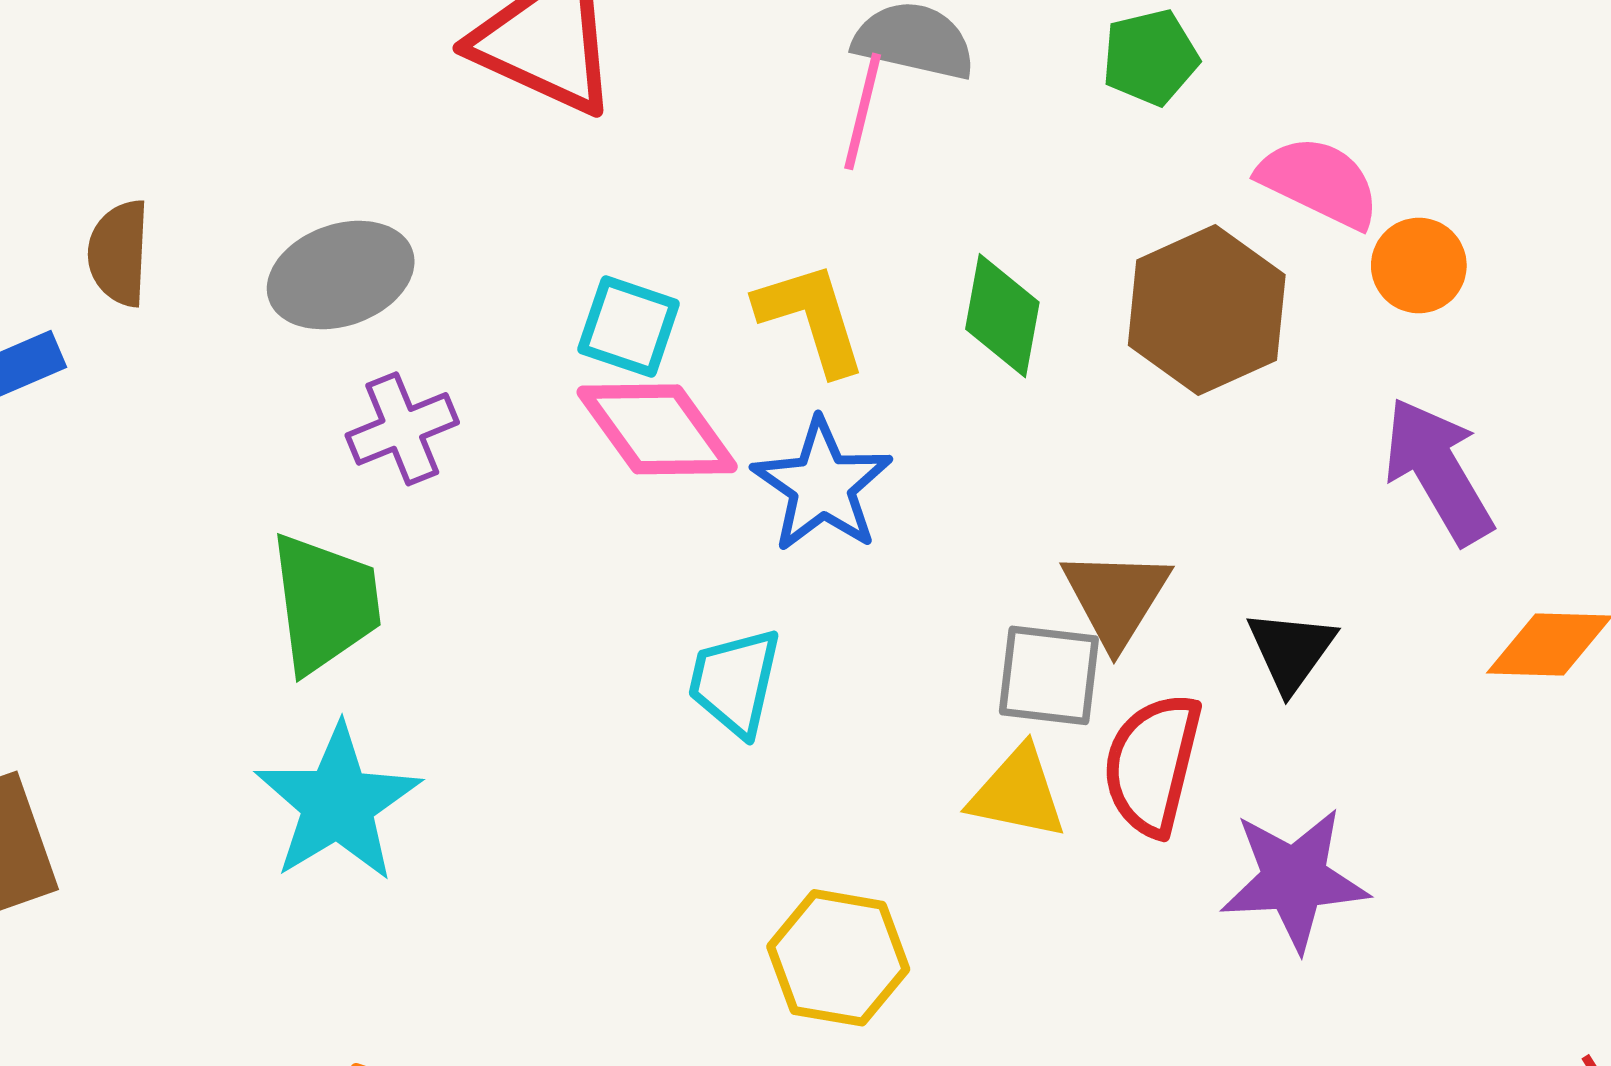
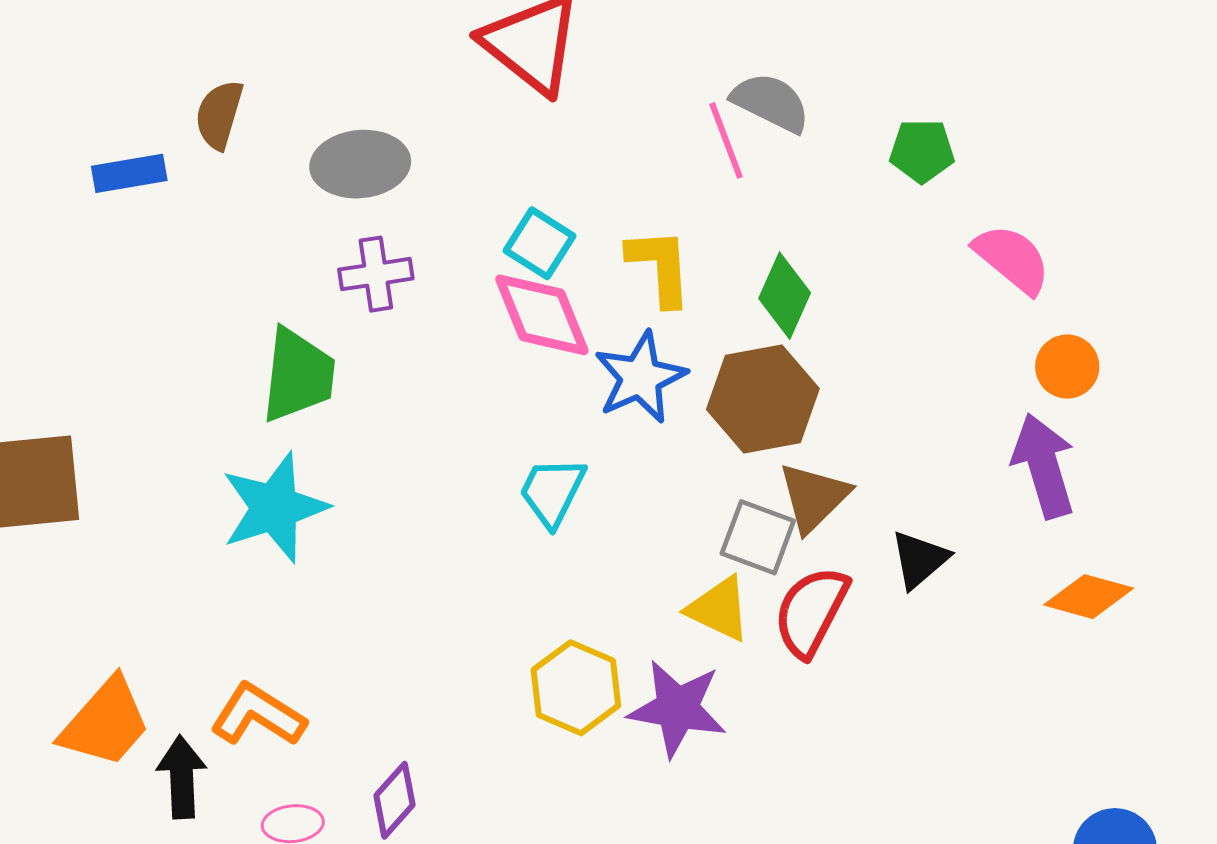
pink line: (863, 111) -> (726, 140), turned -48
orange circle: (1419, 266) -> (1067, 367), moved
brown hexagon: (1207, 310) -> (763, 399), moved
purple star: (1294, 879) -> (677, 708), moved

